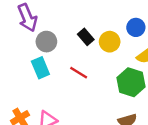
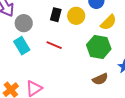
black rectangle: (86, 37) -> (56, 15), turned 64

